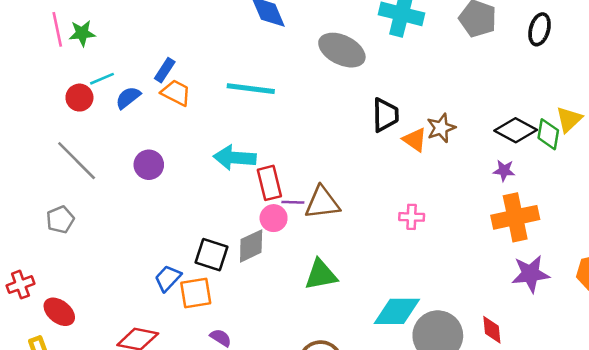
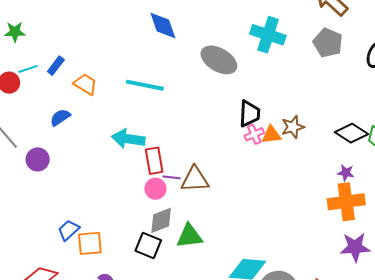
blue rectangle: (165, 70) -> (56, 66), moved
blue semicircle: (128, 98) -> (60, 117), moved
orange triangle: (415, 140) -> (271, 135), turned -45
purple circle: (149, 165) -> (38, 159), moved
purple star: (504, 171) -> (346, 173), moved
pink cross: (412, 217) -> (254, 134), moved, turned -30
gray diamond: (251, 246) -> (161, 220), moved
black square: (212, 255) -> (148, 245), moved

